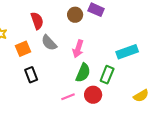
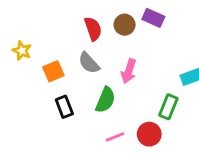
red semicircle: (37, 21) -> (93, 29), moved
green semicircle: (83, 73) -> (105, 100), moved

